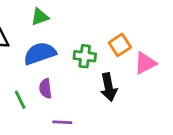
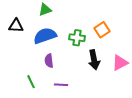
pink triangle: (145, 63) -> (120, 63), moved
green line: (20, 100) -> (31, 82), moved

